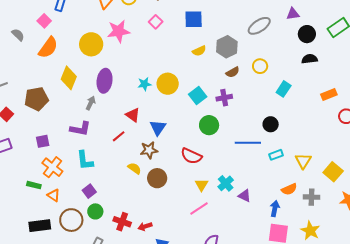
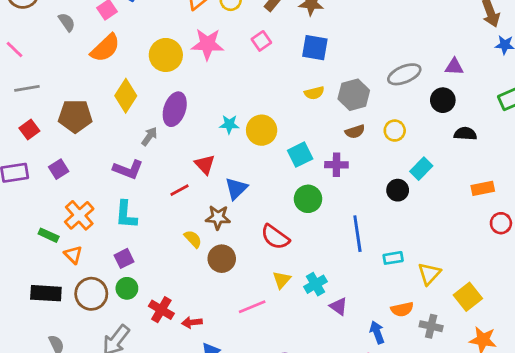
black circle: (307, 34) -> (443, 100), moved
black circle: (271, 124) -> (398, 190), moved
purple square: (43, 141) -> (59, 169), moved, turned -32
blue line: (248, 143) -> (357, 234), turned 70
pink line: (199, 208) -> (252, 307), moved
blue arrow: (275, 209) -> (377, 332), turned -42

